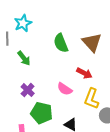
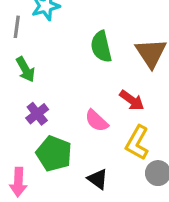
green arrow: (24, 58) -> (25, 69), moved

